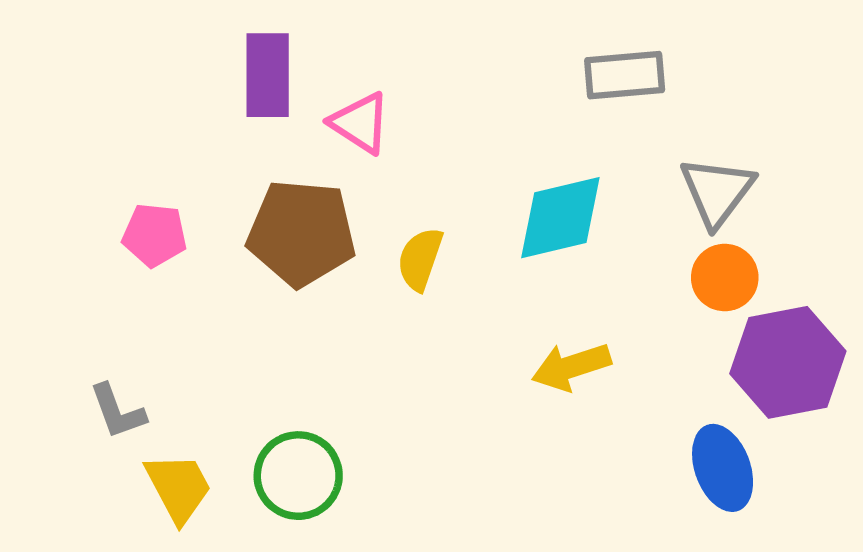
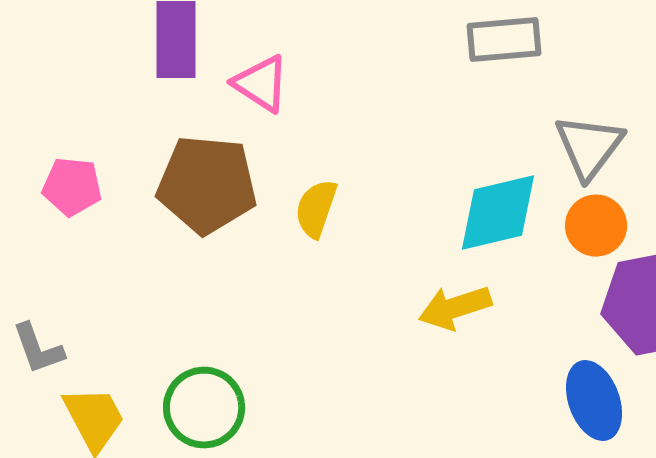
cyan diamond: (560, 218) -> (498, 213), moved

